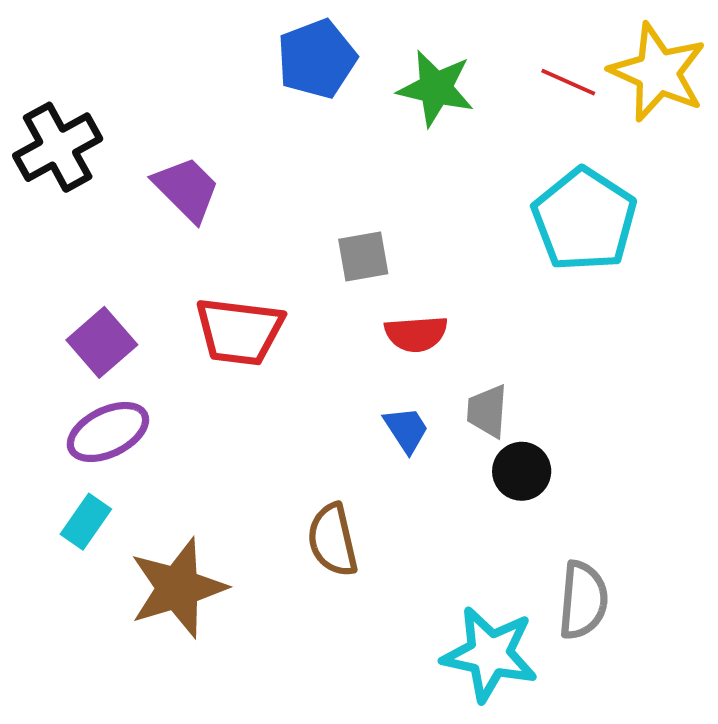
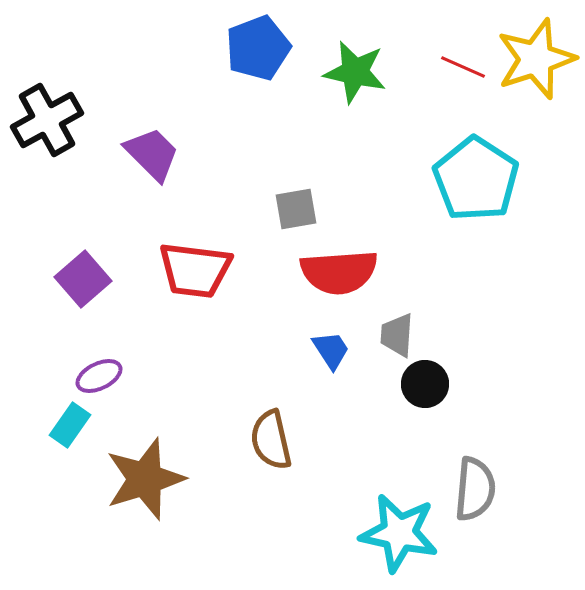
yellow star: (658, 72) -> (536, 59), turned 30
red semicircle: (416, 334) -> (339, 272), size x1.5
purple ellipse: (108, 432) -> (99, 376), moved, size x0.7

